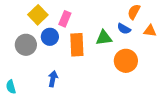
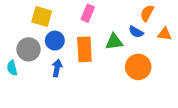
yellow square: (38, 15) -> (42, 16), turned -30
pink rectangle: (65, 19) -> (88, 13), moved
blue arrow: (53, 79) -> (57, 68), moved
cyan semicircle: (11, 87) -> (12, 68), moved

